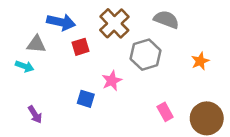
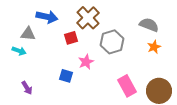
gray semicircle: (166, 20) -> (149, 25), moved
red square: (81, 47) -> (71, 38), moved
pink rectangle: (165, 112) -> (127, 86), size x1.5

